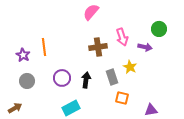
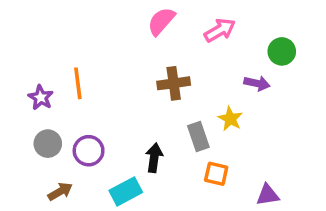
pink arrow: (122, 37) -> (220, 30), moved, turned -102
purple circle: (62, 78) -> (89, 151), moved
black arrow: (86, 80) -> (154, 158), moved
brown arrow: (15, 108) -> (60, 191), moved

